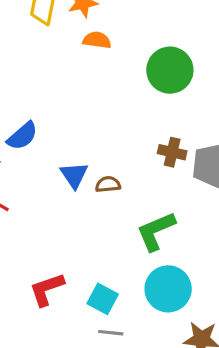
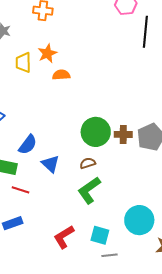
green circle: (170, 70) -> (96, 132), moved
blue triangle: (74, 175) -> (50, 164), moved
green L-shape: (156, 231) -> (89, 190), moved

